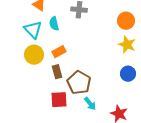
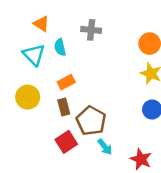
yellow circle: (34, 55) -> (28, 97), moved
red square: (59, 100) -> (66, 142), turned -30

